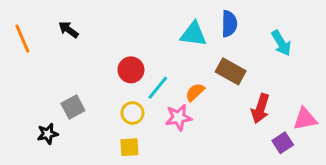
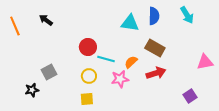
cyan arrow: (281, 43) -> (187, 15), moved
cyan line: (158, 88) -> (106, 59), turned 66
red arrow: (260, 109) -> (156, 73), moved, turned -126
pink triangle: (305, 119) -> (205, 62), moved

